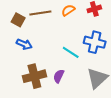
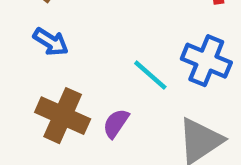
brown cross: (34, 76) -> (63, 116), turned 30

